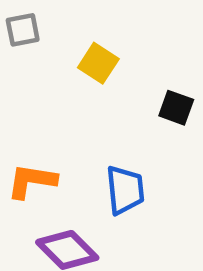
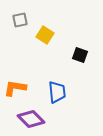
gray square: (23, 30) -> (20, 20), moved

